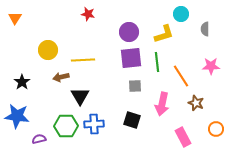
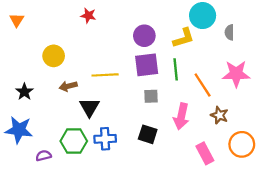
red star: (88, 14) -> (88, 16), moved
cyan circle: (181, 14) -> (203, 16), size x1.5
yellow line: (83, 60) -> (105, 75), moved
pink star: (211, 66) -> (236, 74), size x1.4
orange circle: (216, 129) -> (242, 144), size x1.5

